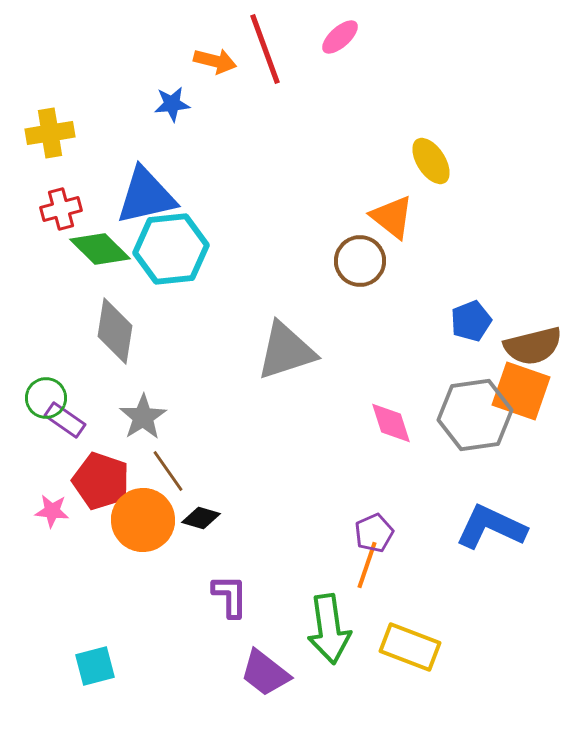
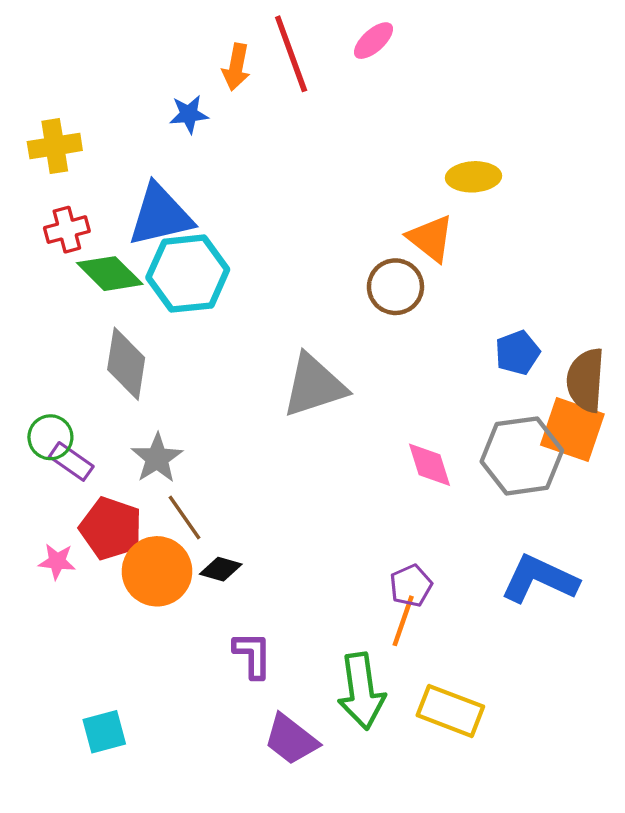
orange arrow: (215, 61) -> (236, 67), turned 87
yellow ellipse: (431, 161) -> (473, 177), turned -60
brown semicircle: (533, 346) -> (586, 380), turned 108

